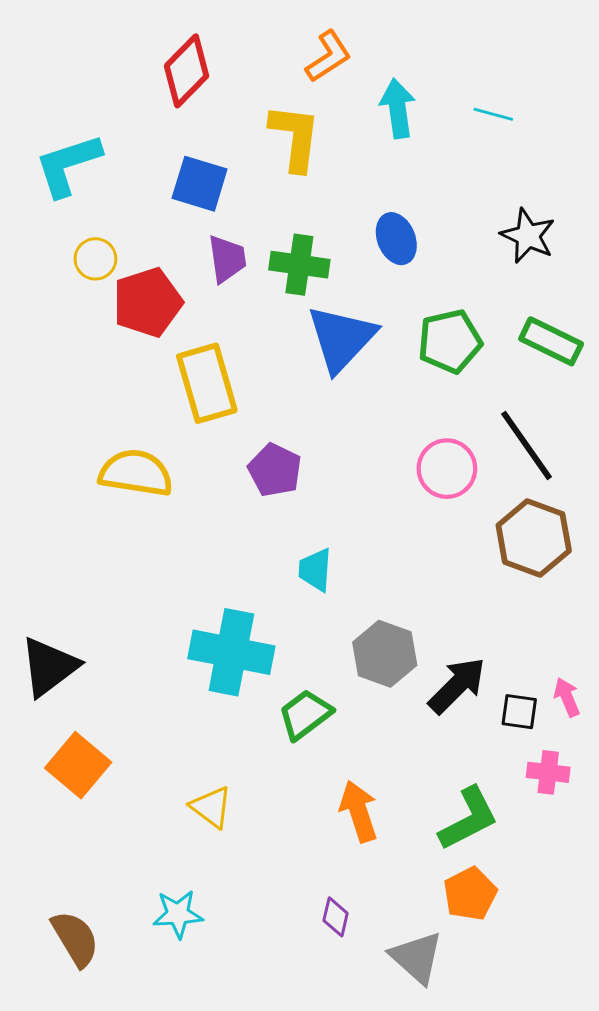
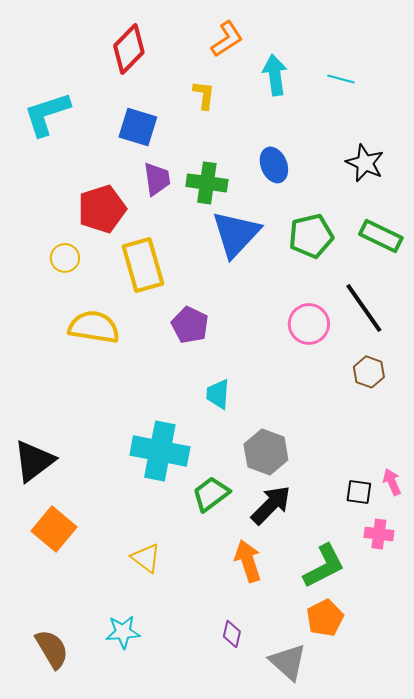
yellow L-shape: (295, 137) -> (204, 95), size x0.6
yellow circle: (95, 259) -> (65, 258), moved
brown hexagon: (534, 538) -> (369, 372), size x0.6
black arrow: (457, 686) -> (271, 505), moved

